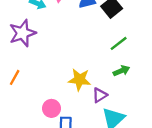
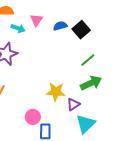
green arrow: (121, 71) -> (91, 83), size x1.5

